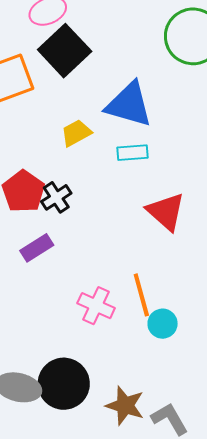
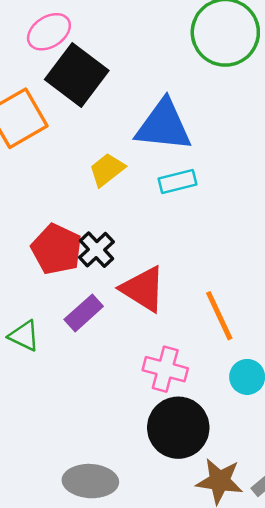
red triangle: (166, 212) -> (143, 289), moved
orange line: (141, 295) -> (219, 316), moved
black circle: (64, 384) -> (178, 428), moved

